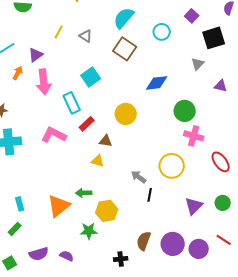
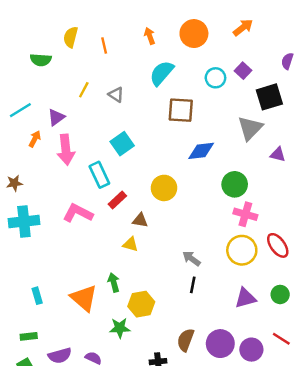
cyan circle: (162, 32) -> (215, 78), moved
brown square: (125, 49) -> (181, 110), moved, turned -30
gray triangle: (198, 64) -> (250, 128), size x1.6
yellow circle: (172, 166) -> (242, 250), moved
gray arrow: (139, 177) -> (192, 259), moved
green arrow: (84, 193) -> (114, 283), turned 77
orange triangle: (59, 206) -> (84, 298), turned -40
purple triangle: (194, 206) -> (245, 298), turned 30
green rectangle: (15, 229) -> (29, 336), moved, turned 40

